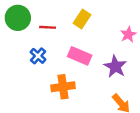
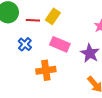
yellow rectangle: (82, 19) -> (53, 16), moved

